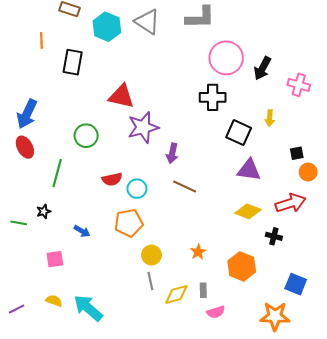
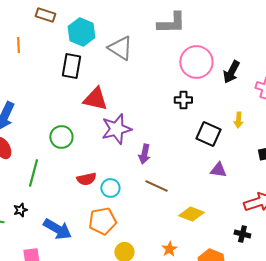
gray triangle: (147, 22) -> (120, 48), moved
black rectangle: (73, 62) -> (71, 66), moved
black cross: (213, 97) -> (183, 100), size x0.7
purple triangle: (249, 170) -> (218, 170), size x0.7
yellow diamond: (248, 211) -> (191, 214), moved
blue arrow: (82, 231) -> (57, 229), size x1.8

